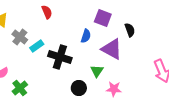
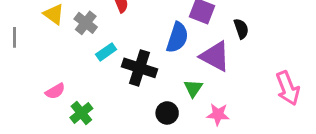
blue semicircle: (86, 36) -> (177, 37), size x1.5
gray cross: (20, 37) -> (86, 23), moved

